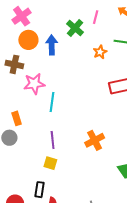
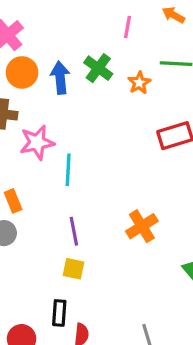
green cross: (75, 28) -> (98, 68), moved

